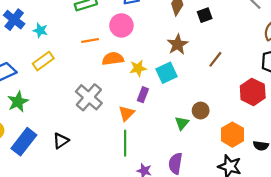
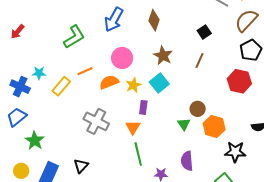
black square: (205, 15) -> (204, 32), moved
blue cross: (14, 20) -> (20, 87), moved
pink circle: (121, 25) -> (122, 58), moved
yellow rectangle: (43, 61) -> (61, 86), moved
orange hexagon: (232, 135) -> (214, 127), moved

